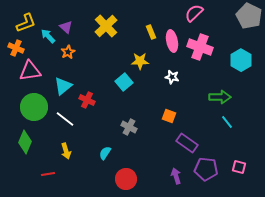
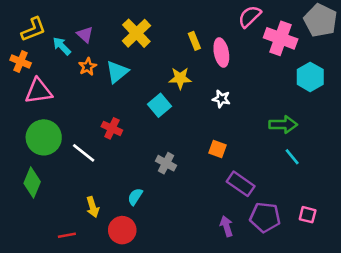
pink cross: (200, 47) -> (281, 38), moved
cyan triangle: (63, 86) -> (117, 72), moved
yellow arrow: (66, 151) -> (93, 207), moved
red line: (48, 174) -> (67, 235), moved
red circle: (126, 179) -> (122, 230), moved

